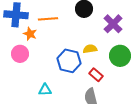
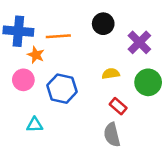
blue hexagon: (69, 61) -> (62, 89), moved
cyan triangle: (45, 90) -> (35, 125), moved

